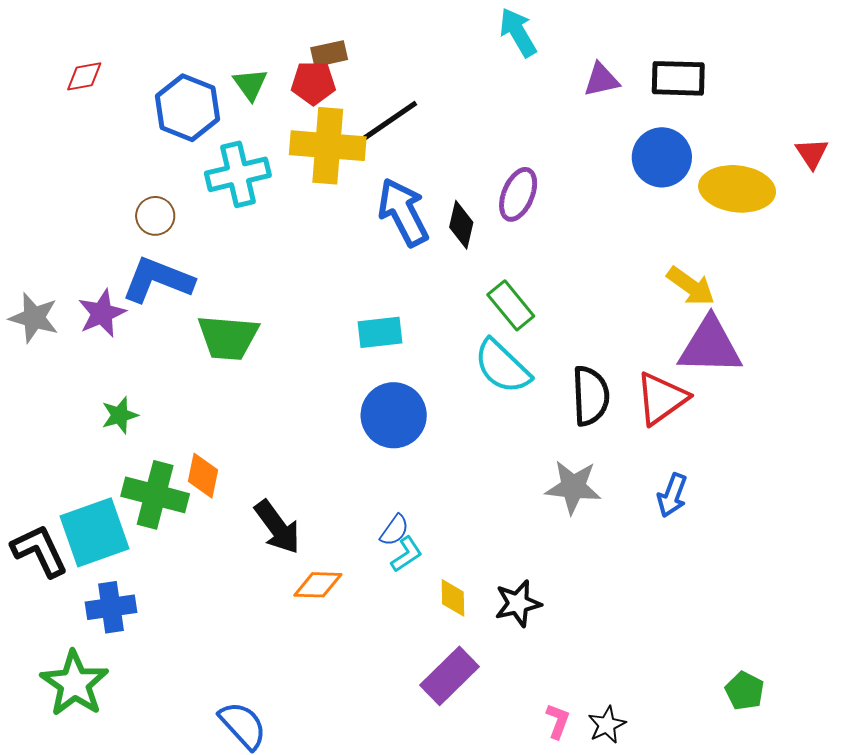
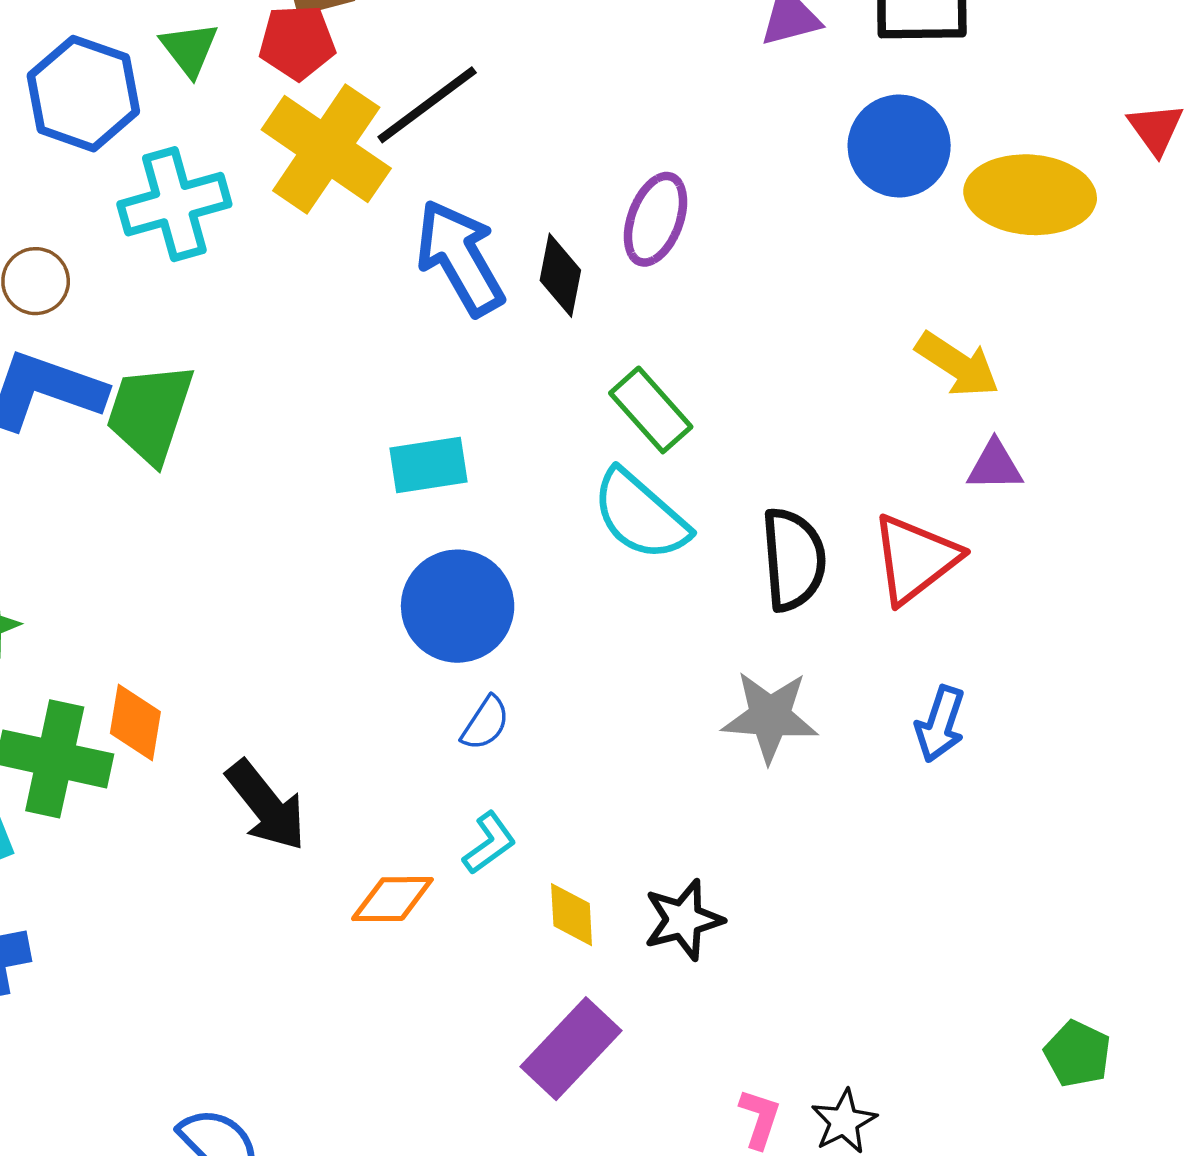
yellow cross: (328, 146) -> (326, 149), turned 32
green trapezoid: (228, 337) -> (150, 413), moved, turned 106
purple triangle: (710, 346) -> (995, 466), size x0.5
blue semicircle: (394, 530) -> (485, 723), moved
orange diamond: (318, 585) -> (392, 899), moved

